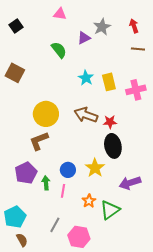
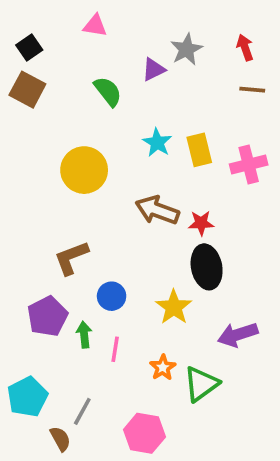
pink triangle: (60, 14) -> (95, 26), moved
brown square: (15, 73) -> (27, 90), moved
yellow circle: (46, 114) -> (84, 170), moved
blue circle: (68, 170) -> (112, 296), moved
gray line: (55, 225) -> (82, 411), moved
brown semicircle: (22, 240) -> (60, 439), moved

